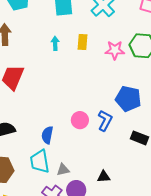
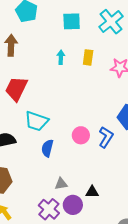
cyan trapezoid: (40, 161) -> (36, 121), moved, turned -65
black triangle: (104, 177) -> (92, 192), moved

